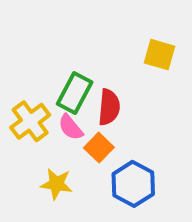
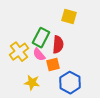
yellow square: (160, 55) -> (69, 17), moved
orange square: (99, 148) -> (53, 65), turned 32

